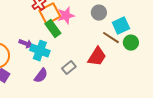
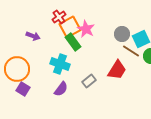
gray circle: (99, 13) -> (122, 34), moved
pink star: (66, 16) -> (86, 29), turned -30
purple arrow: (26, 44) -> (33, 36), moved

